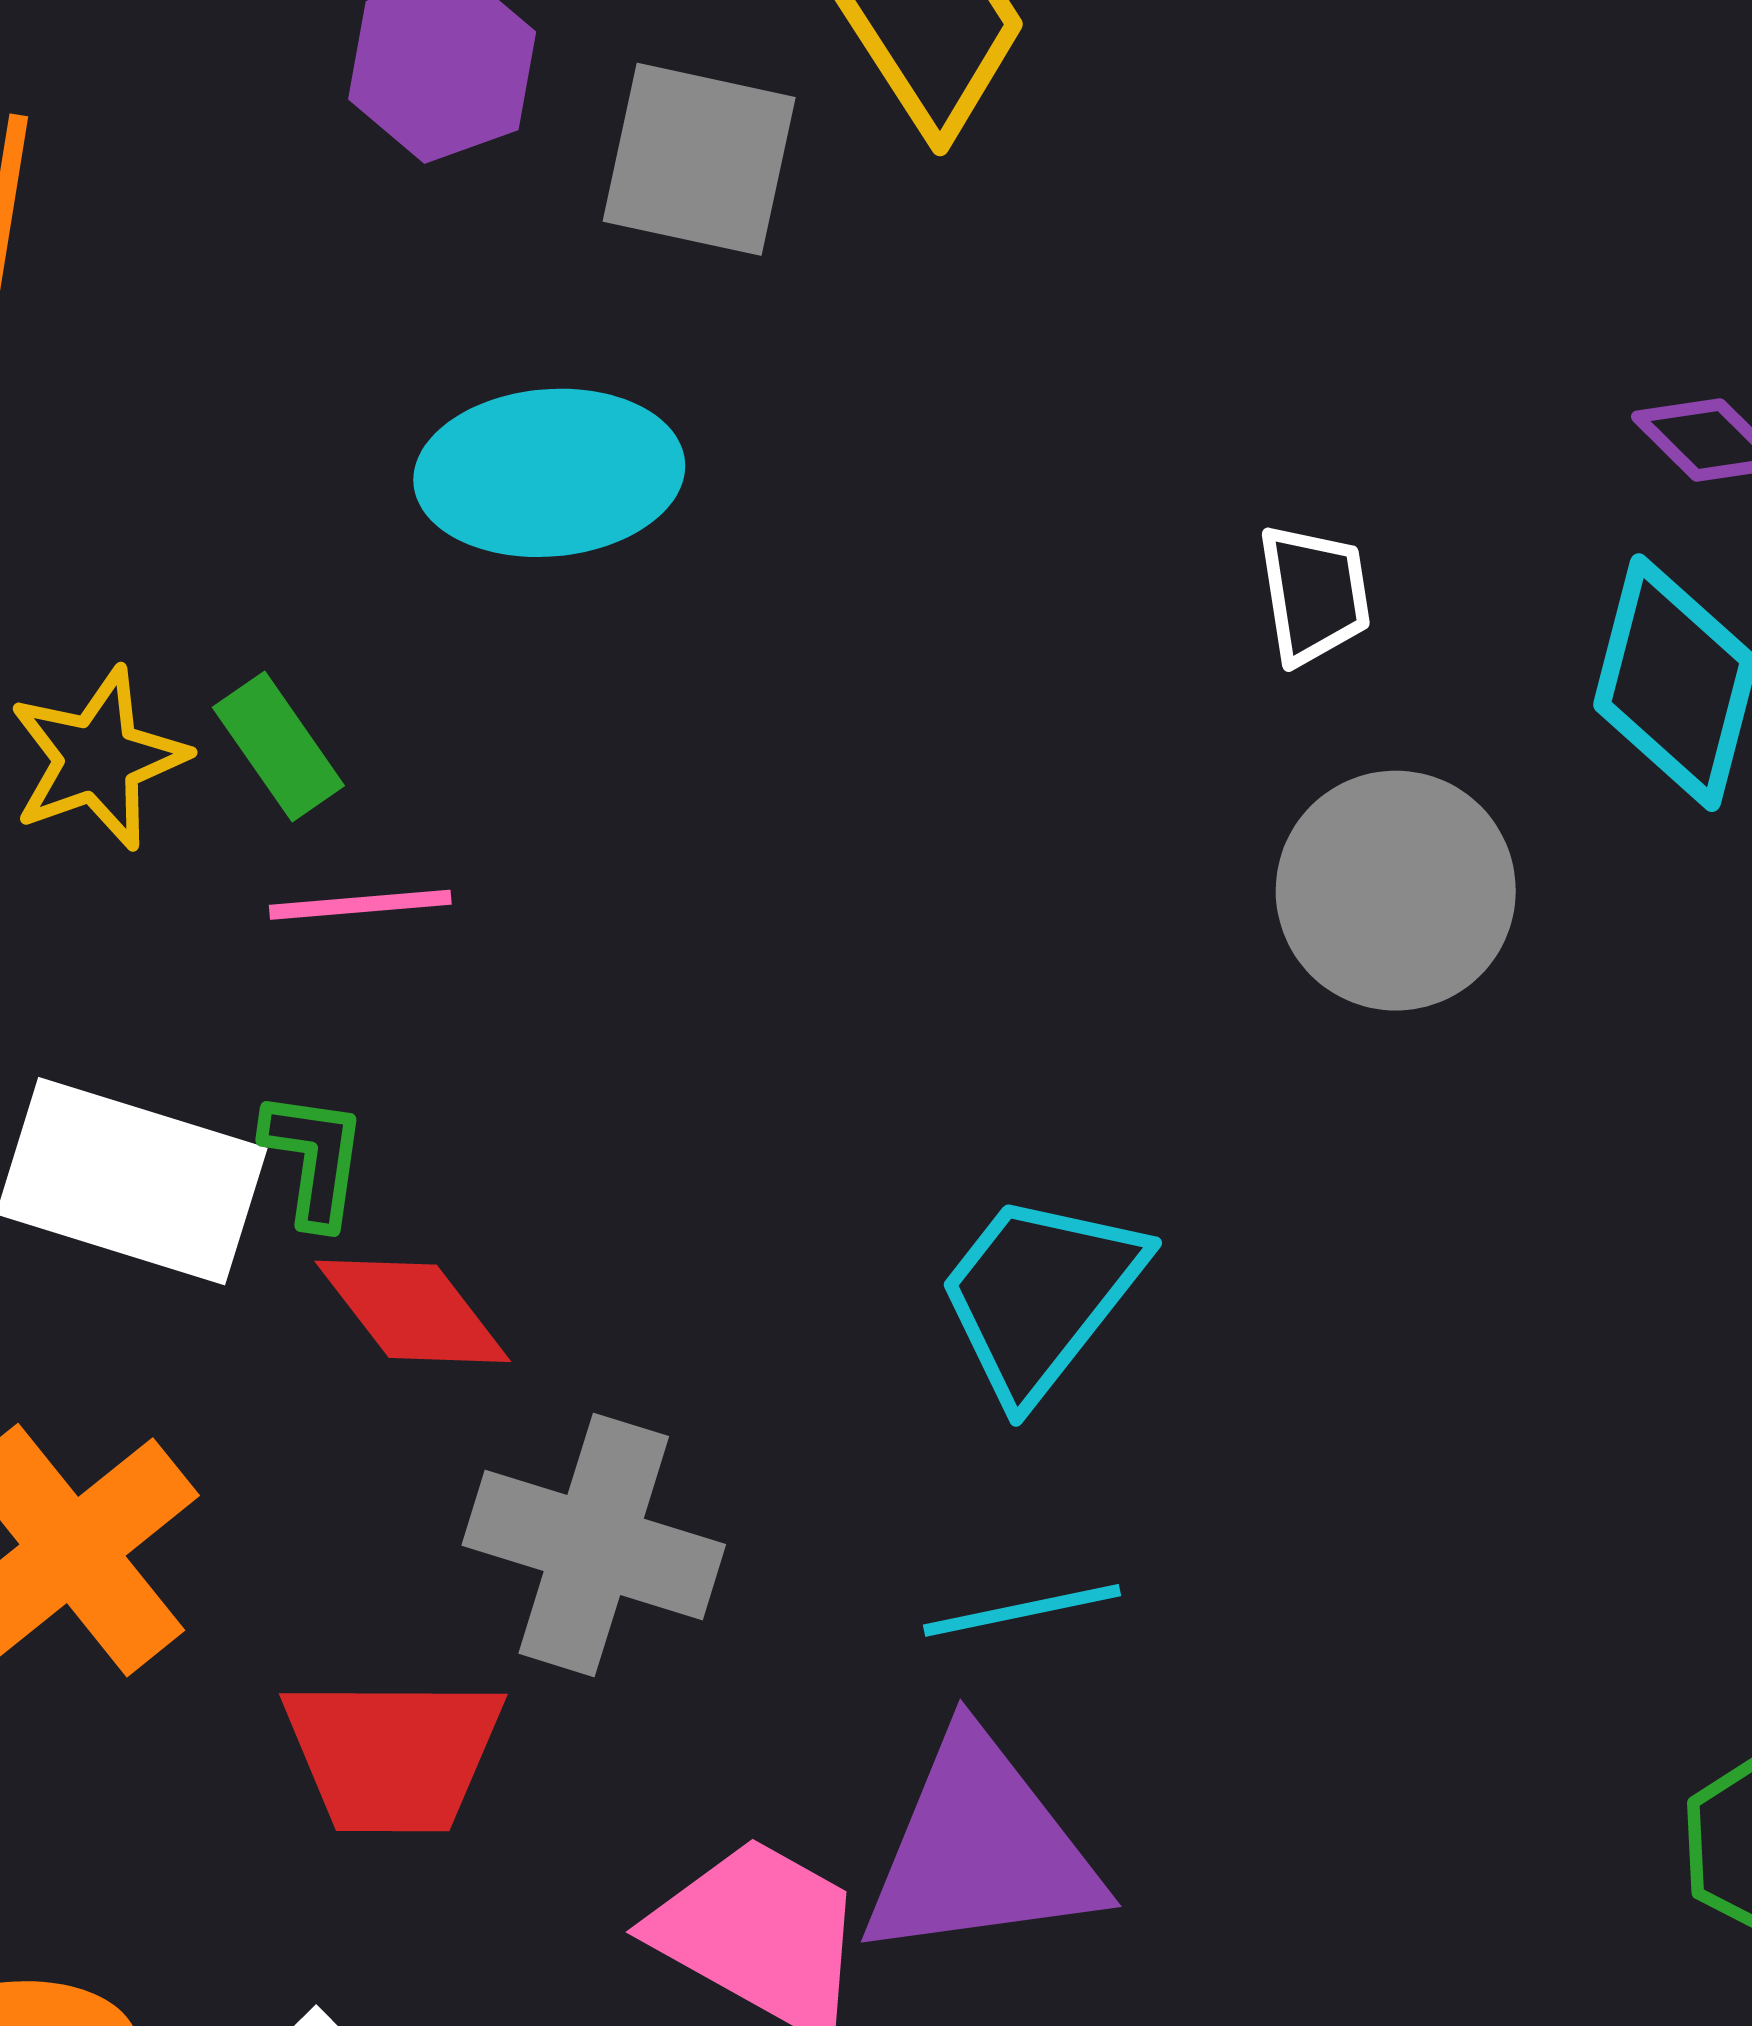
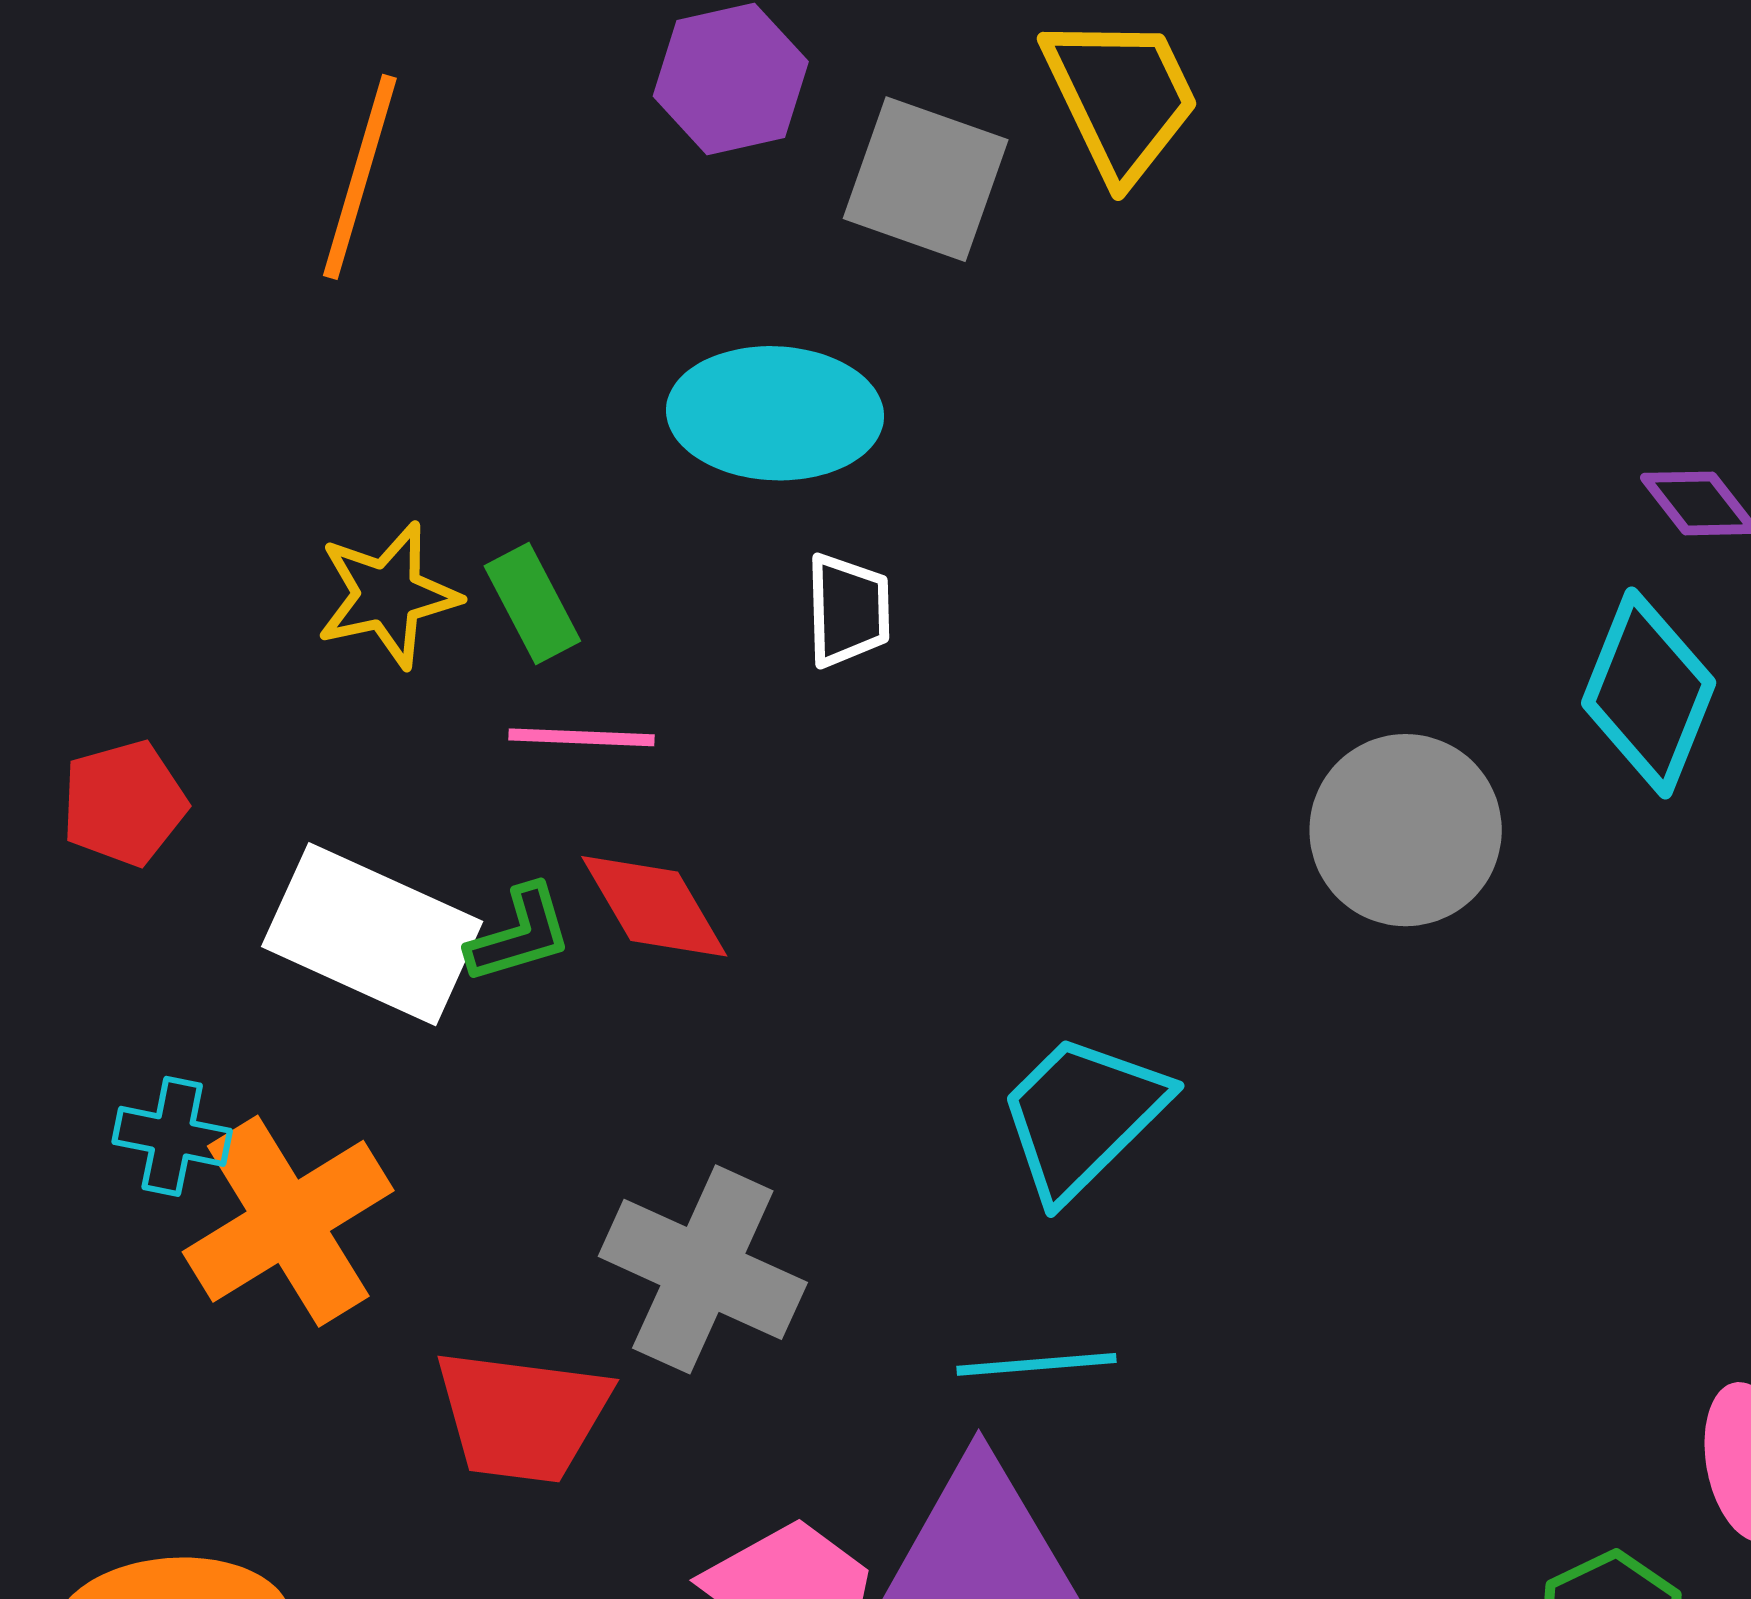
white trapezoid: (1314, 594) -> (848, 610), moved
green L-shape: (314, 1159) -> (519, 934), turned 58
red diamond: (413, 1311) -> (654, 906), moved

